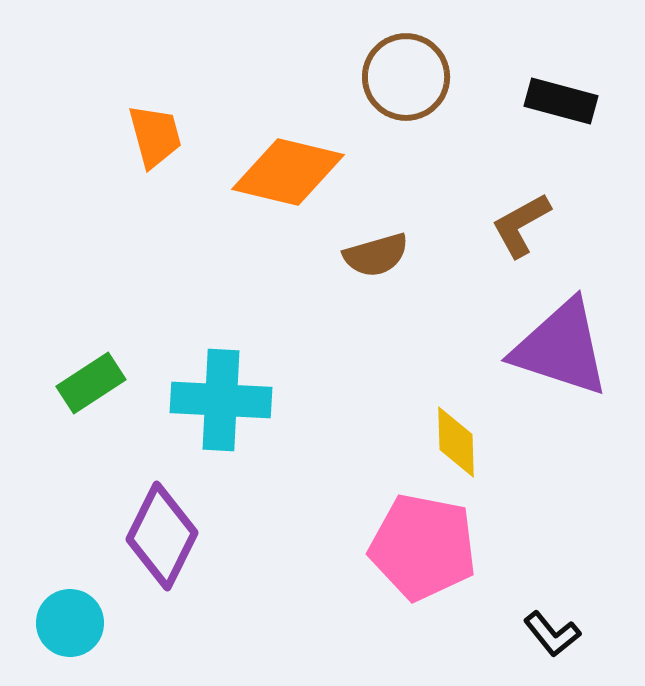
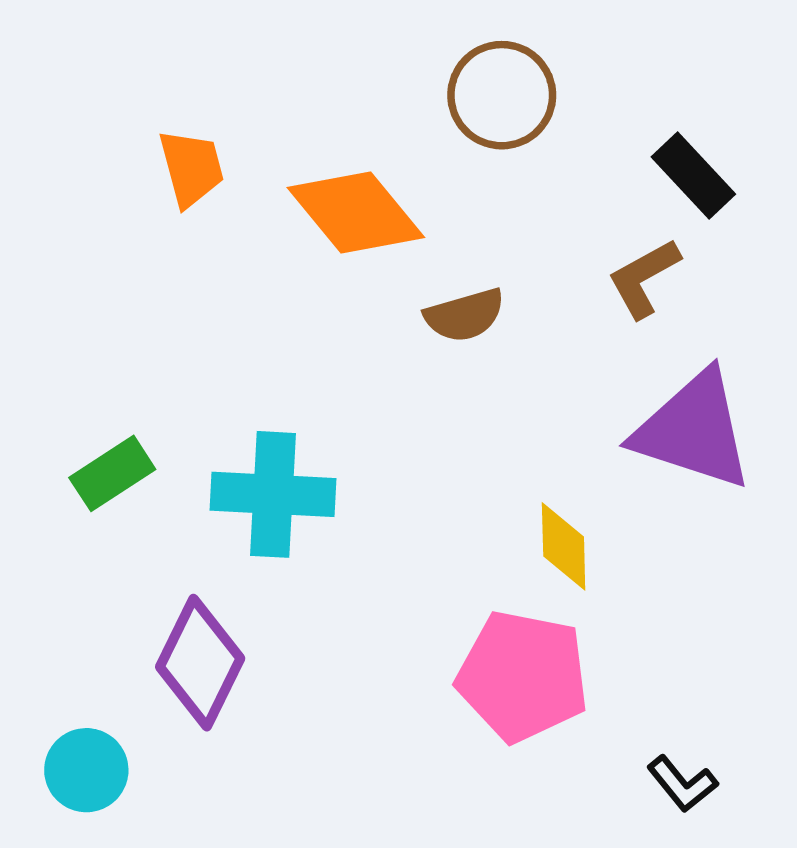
black rectangle: (561, 101) -> (693, 176), moved, turned 32
orange diamond: (288, 172) -> (356, 213), turned 37

